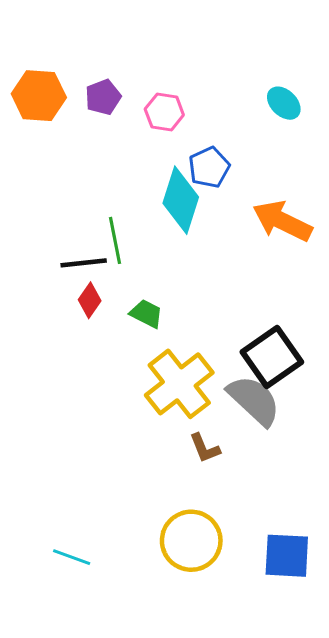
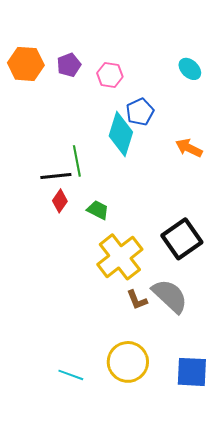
orange arrow: (282, 221) -> (189, 148), size x0.7
gray semicircle: (254, 400) -> (170, 296), moved
cyan line: (72, 557) -> (71, 375), moved

